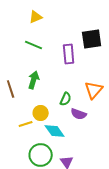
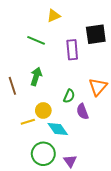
yellow triangle: (36, 17) -> (54, 16), moved
purple semicircle: (79, 114) -> (82, 112), turned 49

